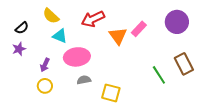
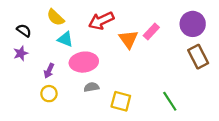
black semicircle: (22, 28) -> (24, 30), turned -104
brown rectangle: (184, 64) -> (198, 57), moved
green line: (159, 75) -> (170, 101), moved

